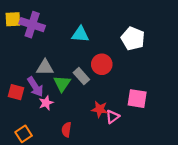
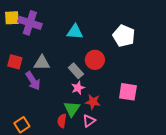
green triangle: (62, 84) -> (72, 109), moved
red square: (16, 92) -> (15, 62), moved
pink star: (46, 103) -> (78, 88), moved
pink triangle: (112, 117) -> (89, 121), moved

